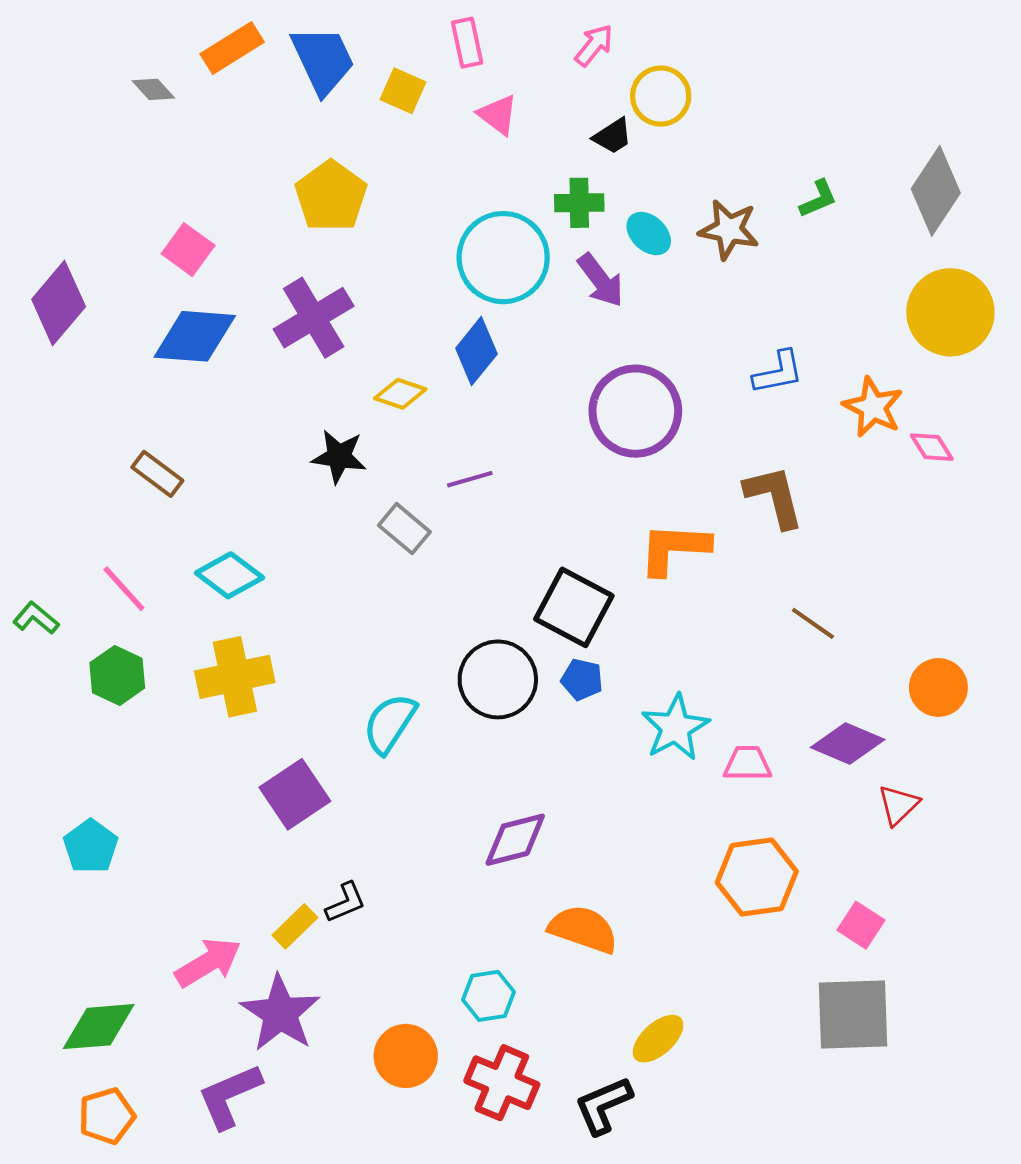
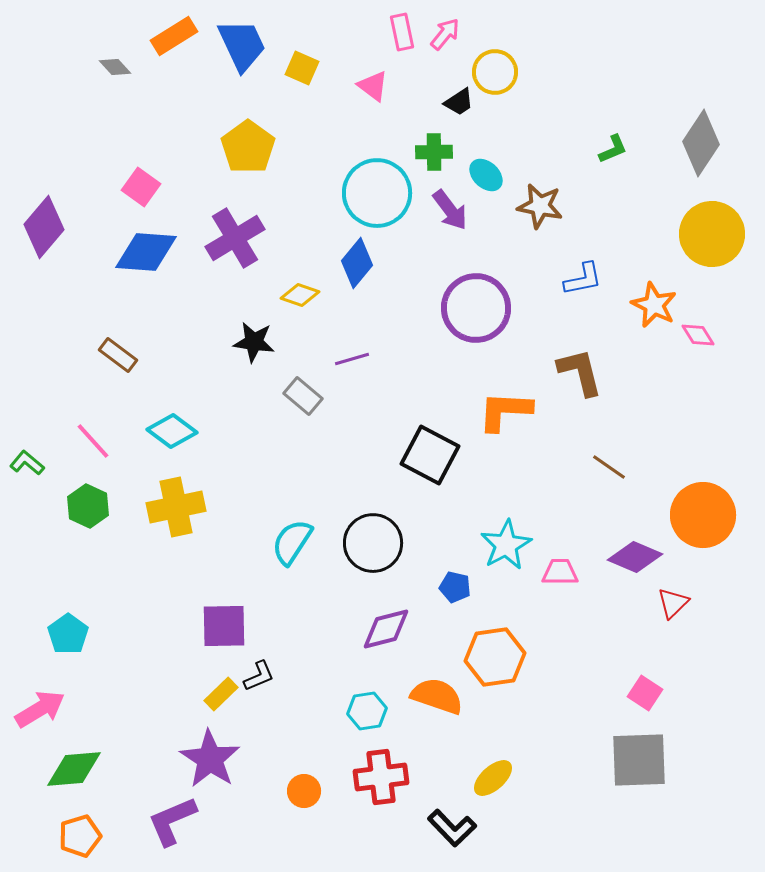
pink rectangle: (467, 43) -> (402, 32), moved
brown star: (729, 230) -> (540, 206), moved
black circle: (498, 679) -> (373, 543), moved
blue pentagon: (582, 679) -> (455, 587), moved
orange circle: (938, 687) -> (703, 515), size x1.5
purple square: (295, 794) -> (224, 626), moved, turned 33
orange hexagon: (757, 877) -> (495, 657), moved
pink arrow: (208, 963) -> (40, 709), moved
cyan hexagon: (488, 996) -> (367, 711), moved
orange circle: (406, 1056) -> (304, 791), size x0.7
red cross: (502, 1083) -> (381, 777), moved, turned -30
black L-shape: (603, 1105) -> (452, 828), turned -111

